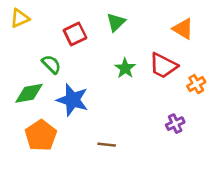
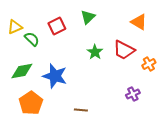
yellow triangle: (20, 18) -> (15, 27), moved
green semicircle: (51, 64) -> (32, 39), moved

